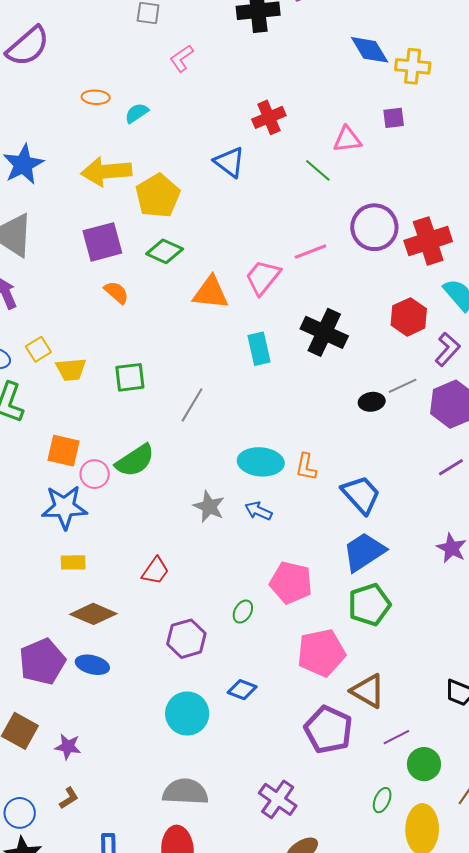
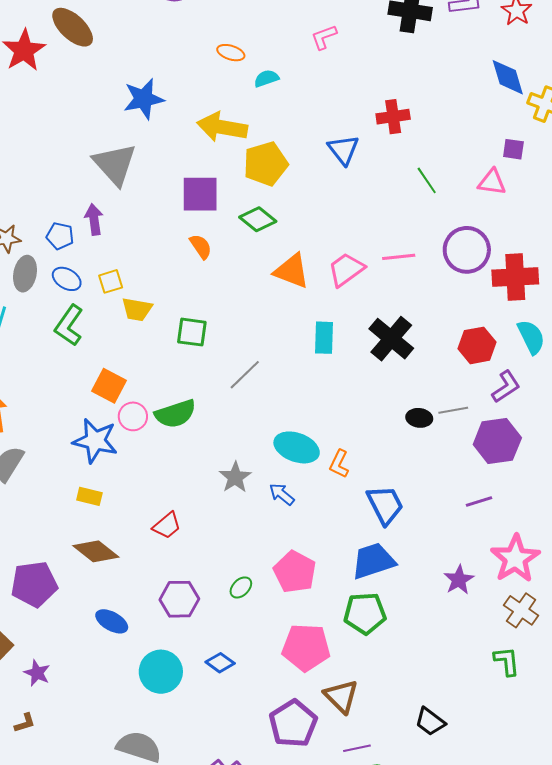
pink triangle: (347, 139) -> (492, 182), moved
blue ellipse: (92, 665) -> (112, 621), moved

